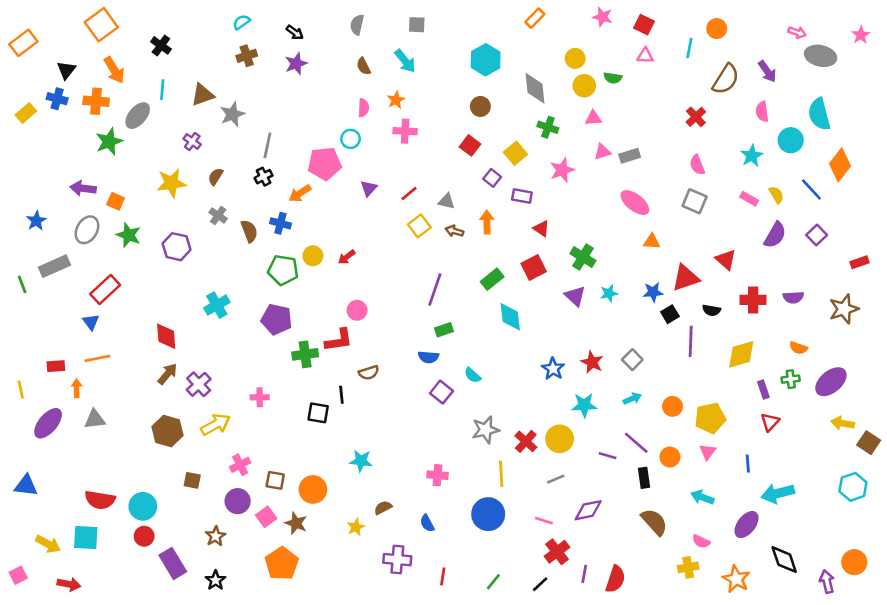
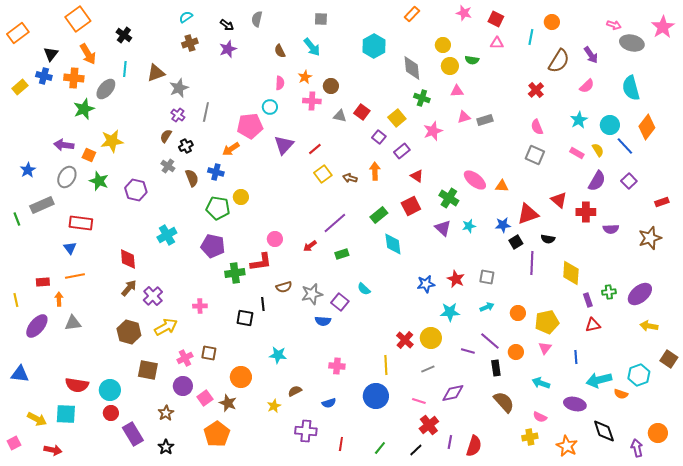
gray semicircle: (357, 25) -> (257, 19), moved
pink star: (861, 35) -> (663, 27), size x1.6
brown circle: (480, 106) -> (331, 86), moved
pink semicircle: (762, 112) -> (587, 86), turned -126
cyan circle: (791, 140) -> (610, 125), moved
purple cross: (192, 142) -> (178, 115), moved
black cross: (264, 177) -> (186, 146), moved
yellow star: (171, 183) -> (112, 141), moved
purple triangle: (369, 188) -> (284, 145), size x1.5
purple rectangle: (522, 196) -> (402, 151), turned -49
gray triangle: (447, 201) -> (340, 116), moved
pink ellipse: (635, 203) -> (475, 180), moved
red arrow: (347, 257) -> (310, 246), moved
red rectangle: (105, 290) -> (81, 223), turned 50
purple line: (435, 290) -> (335, 223), turned 30
red cross: (753, 300) -> (586, 212), moved
orange semicircle: (798, 348) -> (621, 394), moved
yellow diamond: (741, 354) -> (571, 273), turned -70
blue semicircle: (428, 357) -> (323, 321), moved
gray square: (632, 360) -> (487, 277), turned -35
blue star: (553, 369) -> (426, 284), turned 30
red triangle: (770, 422) -> (593, 325), turned 35
gray star: (486, 430) -> (312, 294), moved
brown square: (869, 443) -> (669, 359), moved
brown square: (192, 480) -> (148, 370), size x1.5
brown square: (275, 480) -> (209, 353), moved
cyan hexagon: (853, 487) -> (639, 375), moved
blue semicircle: (427, 523) -> (329, 403), turned -80
purple ellipse: (747, 525) -> (575, 404), turned 65

